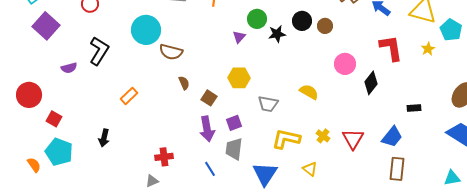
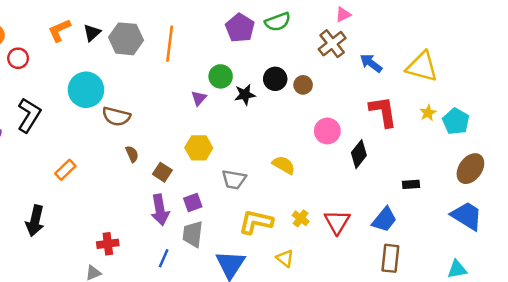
cyan pentagon: (451, 30) -> (456, 121), moved
black arrow: (104, 138) -> (35, 221), size x1.4
blue line: (210, 169) -> (164, 258), turned 56

